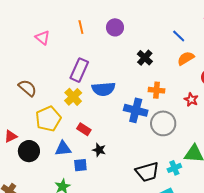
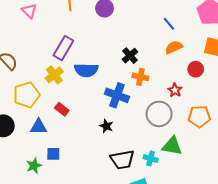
black cross: (145, 58) -> (130, 56), moved
gray circle: (163, 123) -> (159, 114), moved
black star: (99, 150) -> (106, 126), moved
blue square: (80, 165) -> (53, 154), moved
cyan cross: (174, 168) -> (151, 159), turned 32

